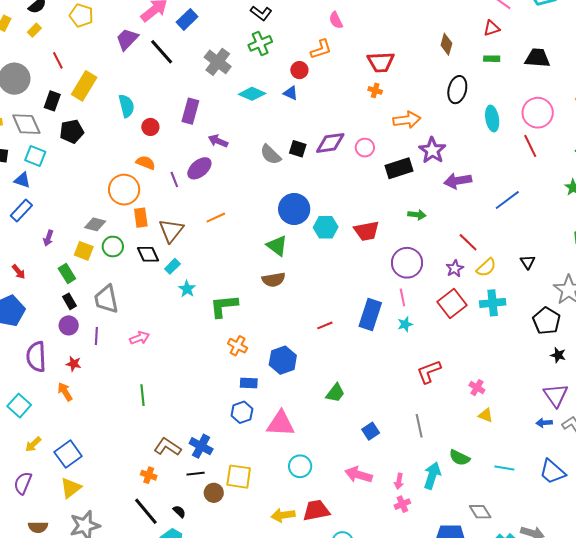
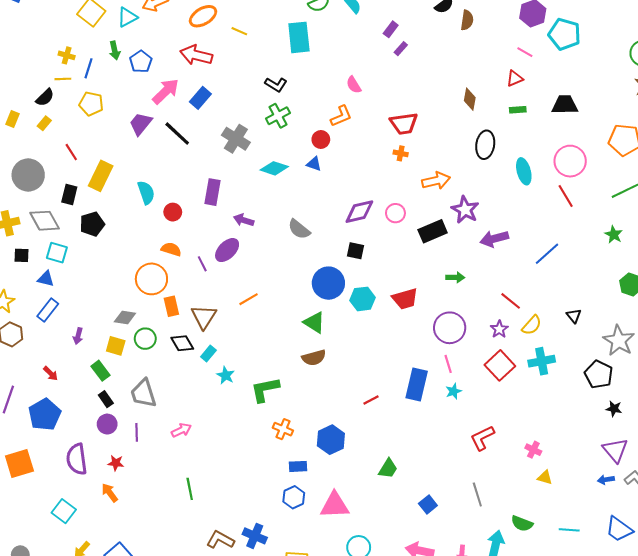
black square: (298, 149) -> (356, 251), moved

